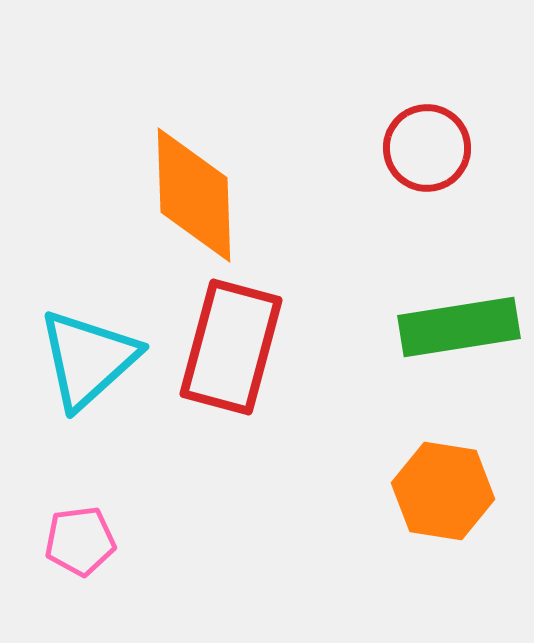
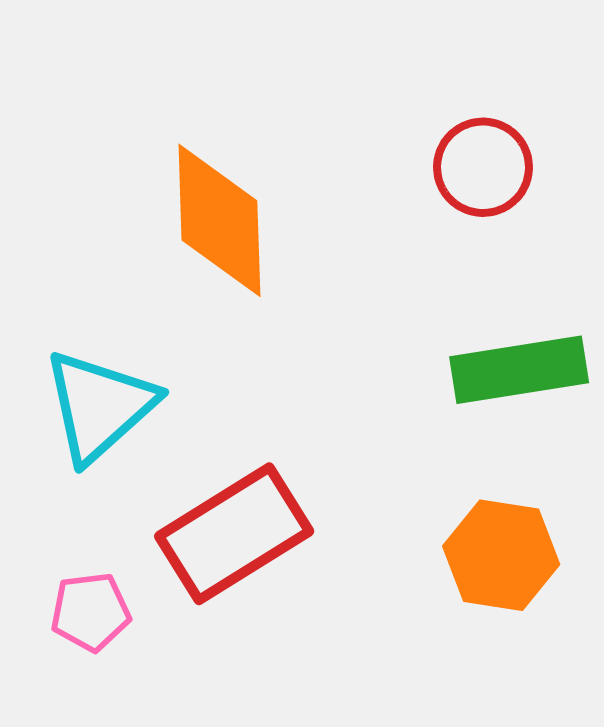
red rectangle: (231, 347) -> (234, 534), moved, turned 43

